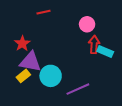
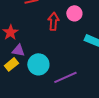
red arrow: (94, 45) -> (53, 21), moved
purple triangle: (30, 62) -> (18, 50), size x0.6

